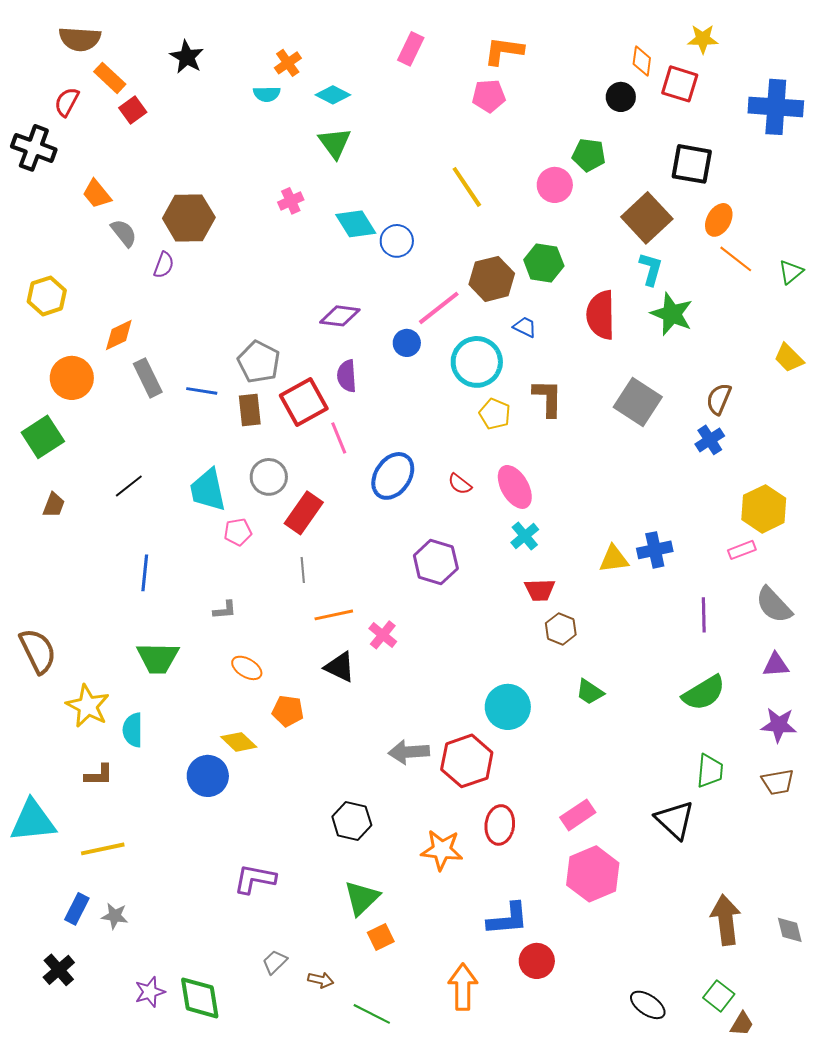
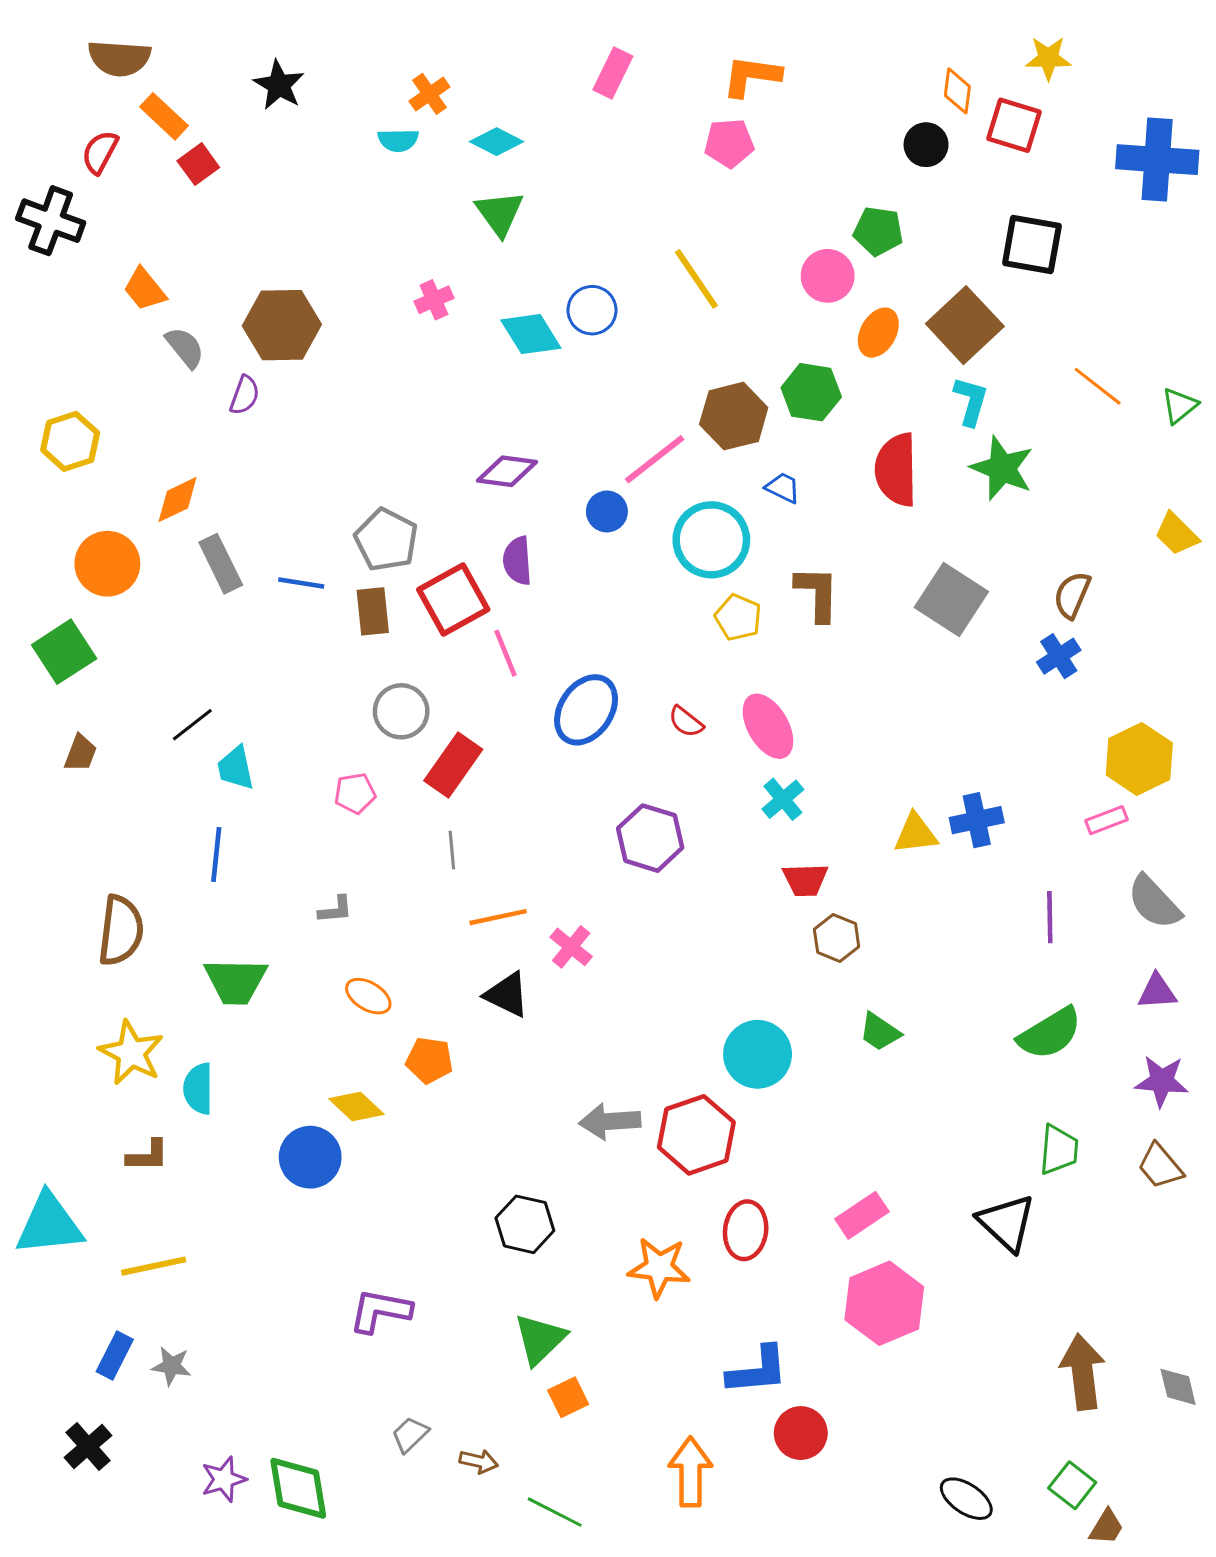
orange ellipse: (719, 220) -> (878, 333), moved
blue circle: (397, 241) -> (592, 310), moved
cyan trapezoid: (208, 490) -> (236, 768), moved, size x0.7
brown semicircle: (38, 651) -> (121, 931), moved, turned 33
brown trapezoid: (778, 782) -> (1160, 1166), turned 60

